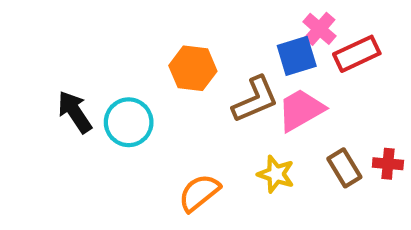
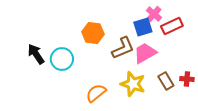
yellow star: (276, 174) -> (133, 84), size x1.4

